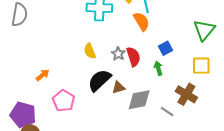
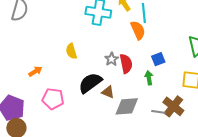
yellow semicircle: (90, 51) -> (71, 51), moved
brown triangle: (118, 87) -> (108, 92), turned 32
pink pentagon: (64, 101) -> (53, 99), turned -30
gray line: (167, 112) -> (158, 112), moved, turned -32

